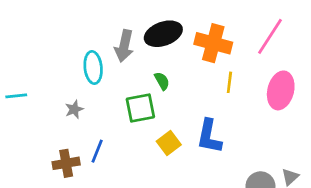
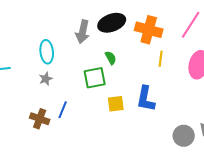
cyan ellipse: (93, 67) -> (47, 52), moved
yellow square: (169, 143) -> (116, 104), turned 30
brown cross: (66, 163) -> (40, 119), turned 30

